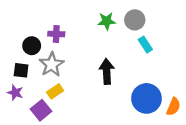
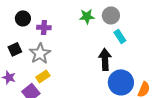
black circle: (32, 46) -> (23, 18), moved
black square: (21, 70) -> (15, 49), moved, turned -32
black arrow: (107, 71) -> (105, 59), moved

